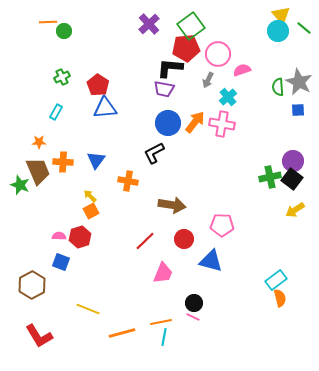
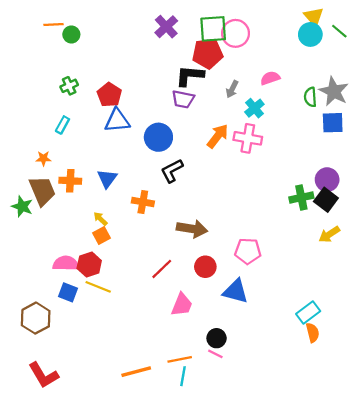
green square: (191, 26) -> (213, 29), turned 32
pink circle: (218, 54) -> (236, 33), moved
blue square: (298, 110) -> (333, 123), size x1.5
blue circle: (168, 123) -> (158, 137), moved
pink semicircle: (59, 236) -> (66, 263), size x1.6
yellow line: (88, 309) -> (98, 287), moved

